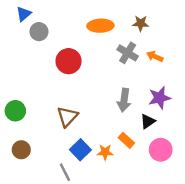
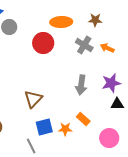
red circle: (69, 61) -> (43, 43), moved
black triangle: (148, 121) -> (117, 104), moved, turned 32
blue square: (80, 150) -> (44, 127), turned 30
pink circle: (161, 150) -> (109, 138), moved

